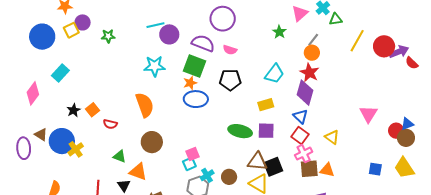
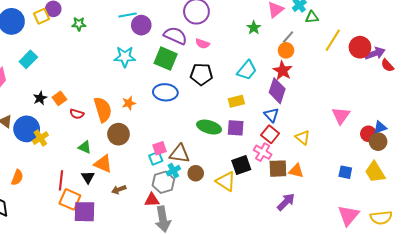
orange star: (190, 83) -> (129, 103), moved
orange semicircle: (145, 105) -> (103, 110), moved
pink cross: (304, 154) -> (263, 152), moved, turned -36
brown triangle: (257, 161) -> (180, 154), moved

